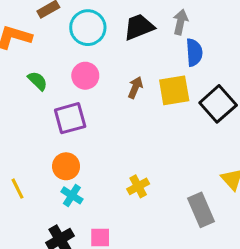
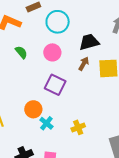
black trapezoid: (139, 27) -> (89, 42), moved
purple square: (70, 118) -> (55, 85), moved, turned 35
cyan cross: (72, 195) -> (46, 123), moved

